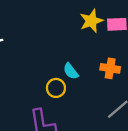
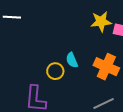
orange cross: (110, 68) -> (106, 67), size x1.4

